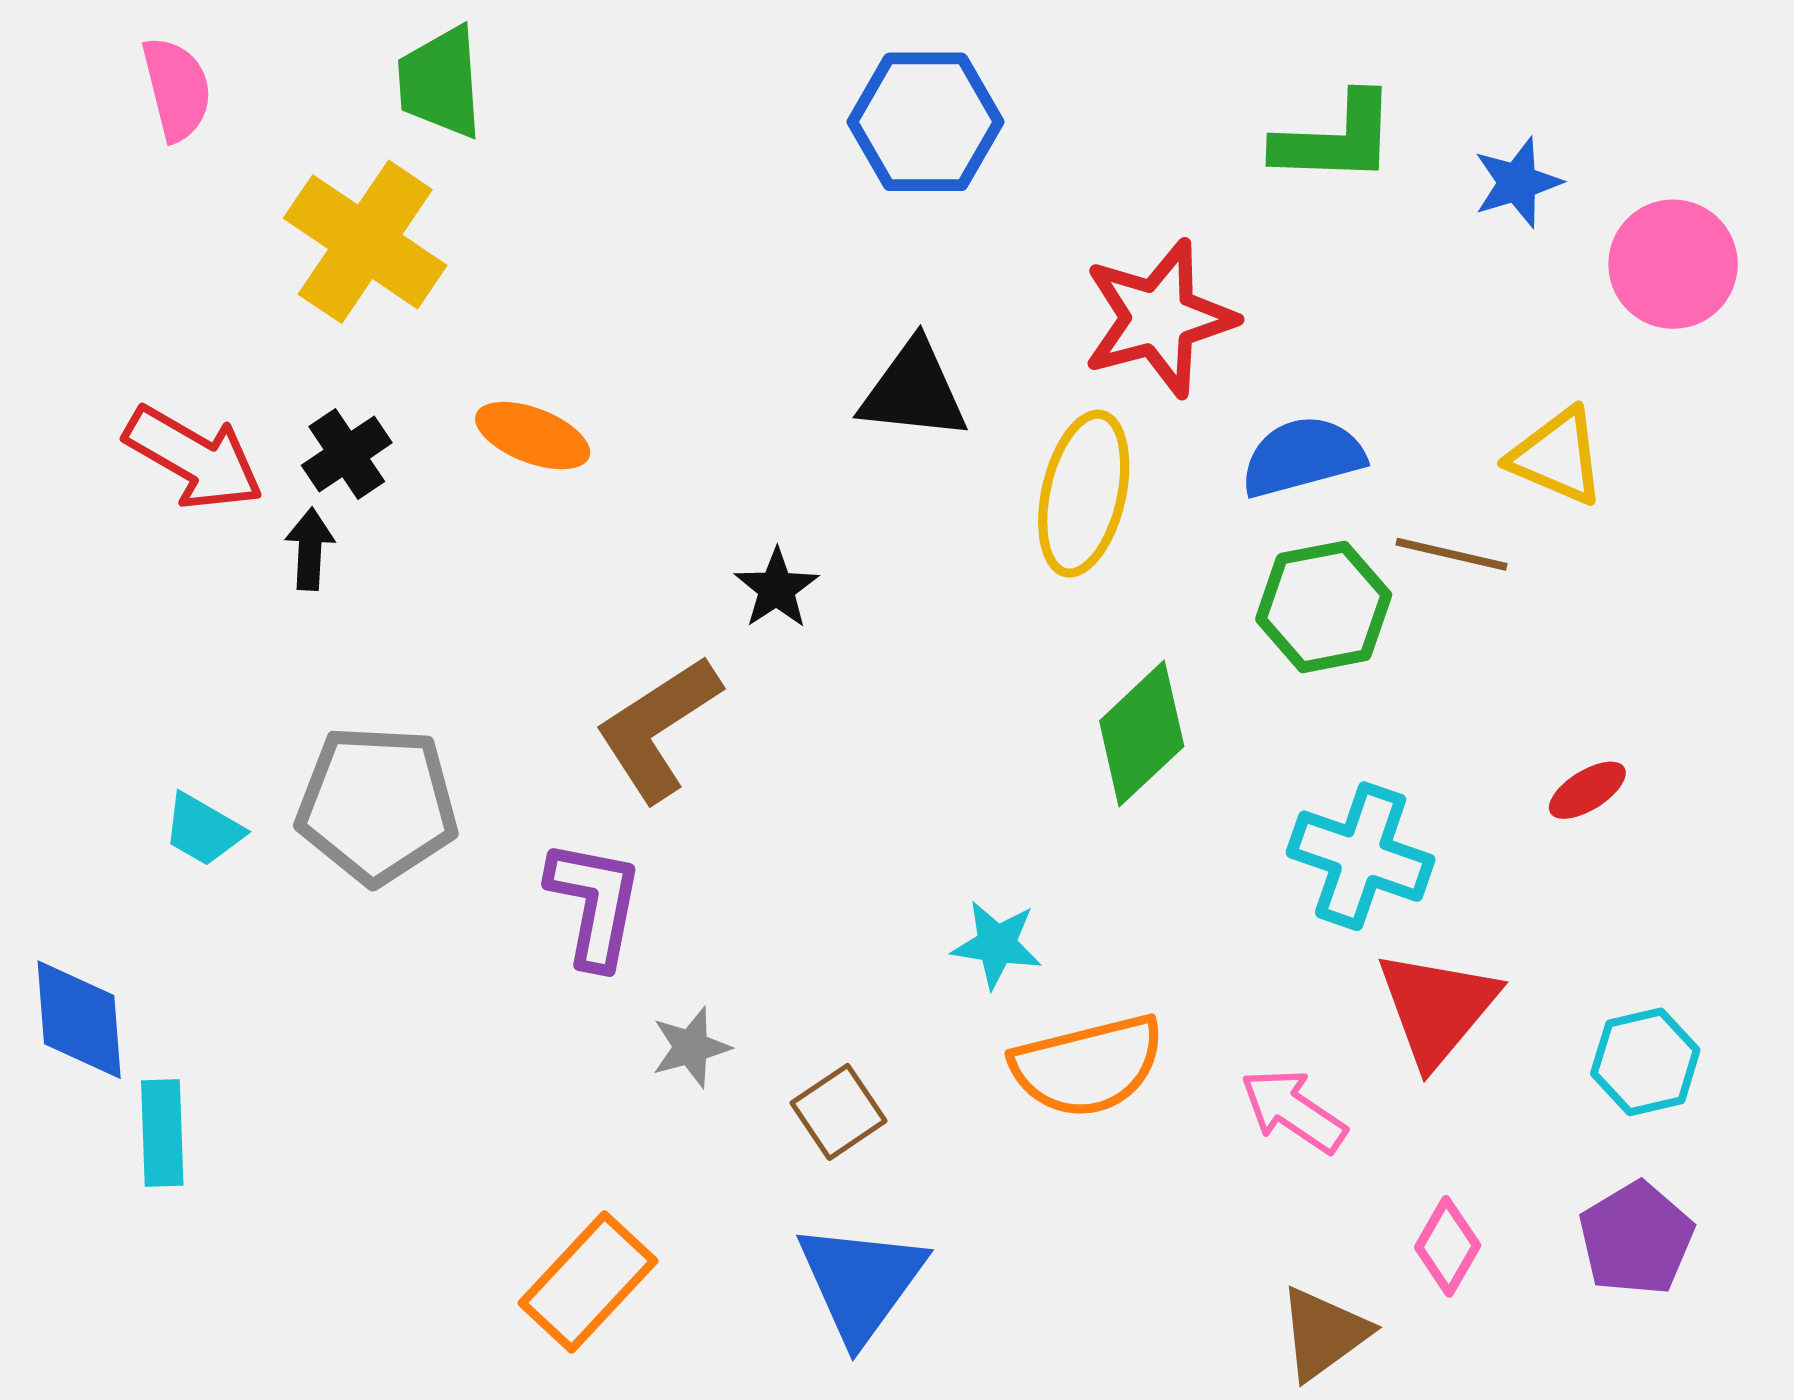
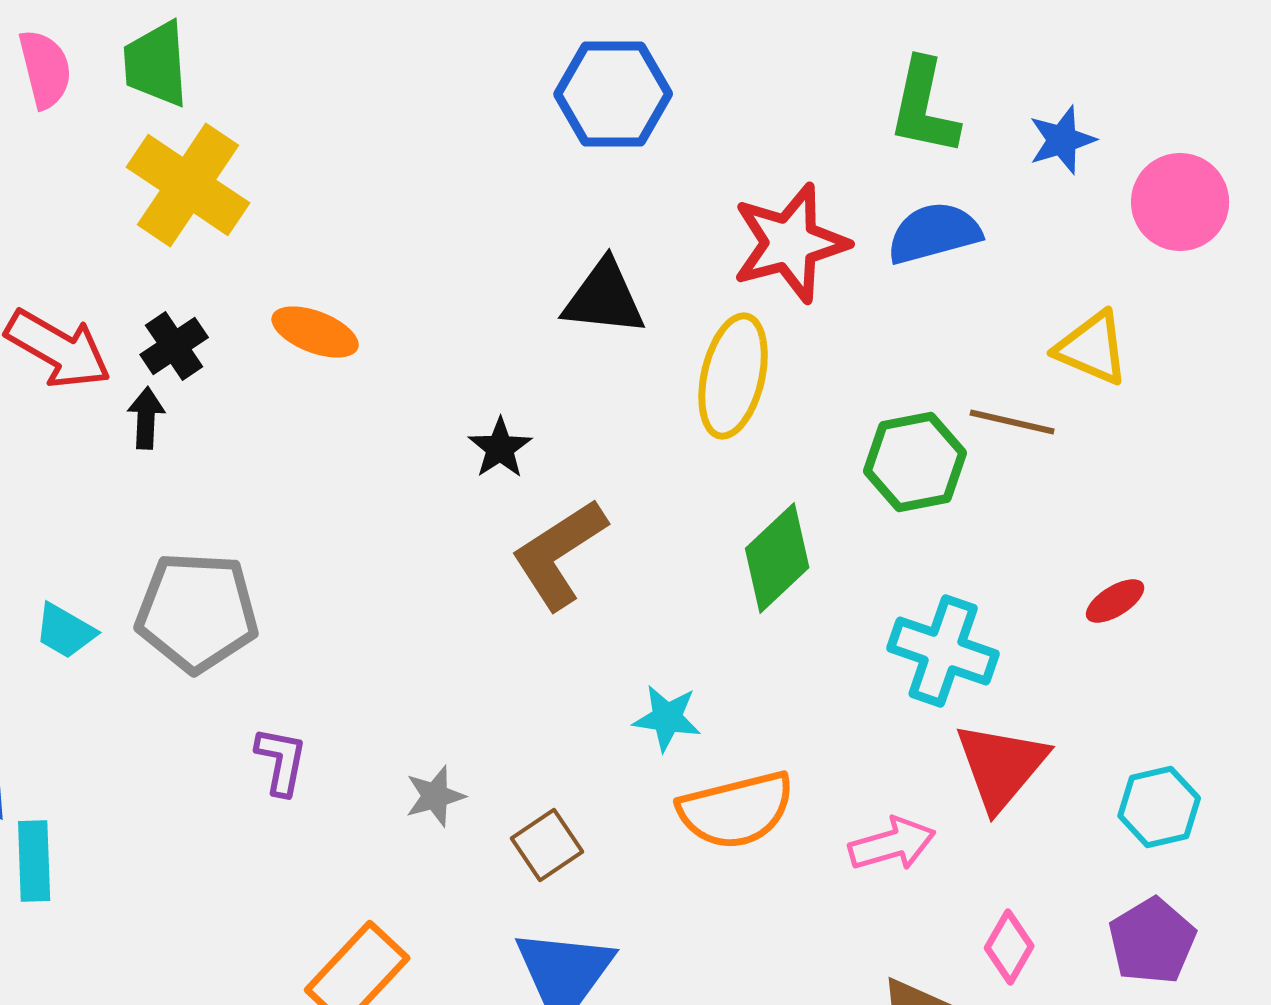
green trapezoid: (440, 82) -> (156, 64), moved
green L-shape: (1336, 139) -> (924, 107), turned 100
blue semicircle: (1303, 457) -> (934, 233), moved
brown L-shape: (658, 728) -> (559, 554), moved
purple L-shape: (595, 904) -> (281, 761), moved, size x0.7
pink arrow: (1293, 1111) -> (892, 844), turned 130

